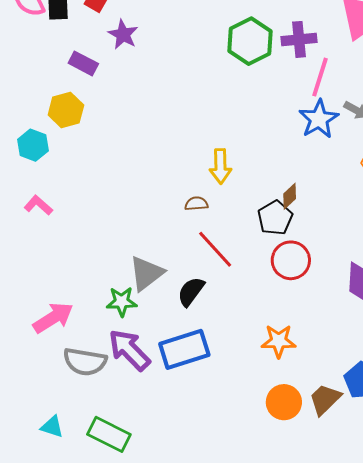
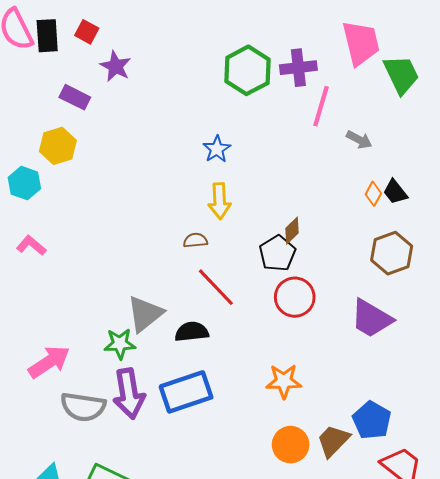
blue star: (319, 119) -> (217, 149), moved, size x0.7
black semicircle: (191, 292) -> (192, 332), turned 48
purple arrow: (129, 350) -> (129, 394), turned -144

